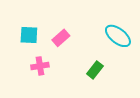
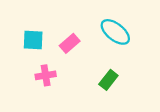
cyan ellipse: (118, 36) -> (115, 32), moved

